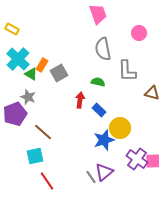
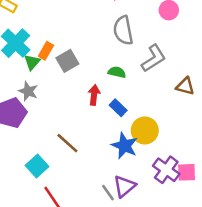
gray L-shape: (127, 71) -> (154, 58), turned -120
green triangle: (31, 74) -> (32, 62), turned 40
brown line: (43, 132) -> (67, 143), moved
blue star: (104, 140) -> (124, 146), turned -30
cyan square: (35, 156) -> (37, 166), turned -30

